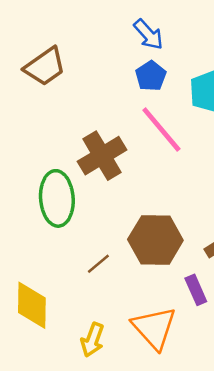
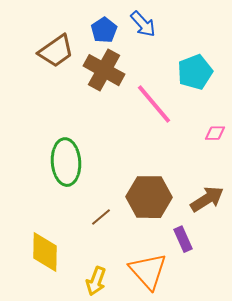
blue pentagon: (151, 76) -> (104, 30), moved
brown cross: (102, 156) -> (104, 70), moved, turned -30

